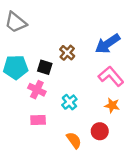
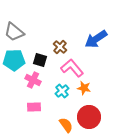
gray trapezoid: (16, 22) -> (14, 32), moved
pink L-shape: (111, 76) -> (72, 68), moved
orange star: (112, 105) -> (84, 88), moved
red circle: (100, 131) -> (89, 117), size x1.5

